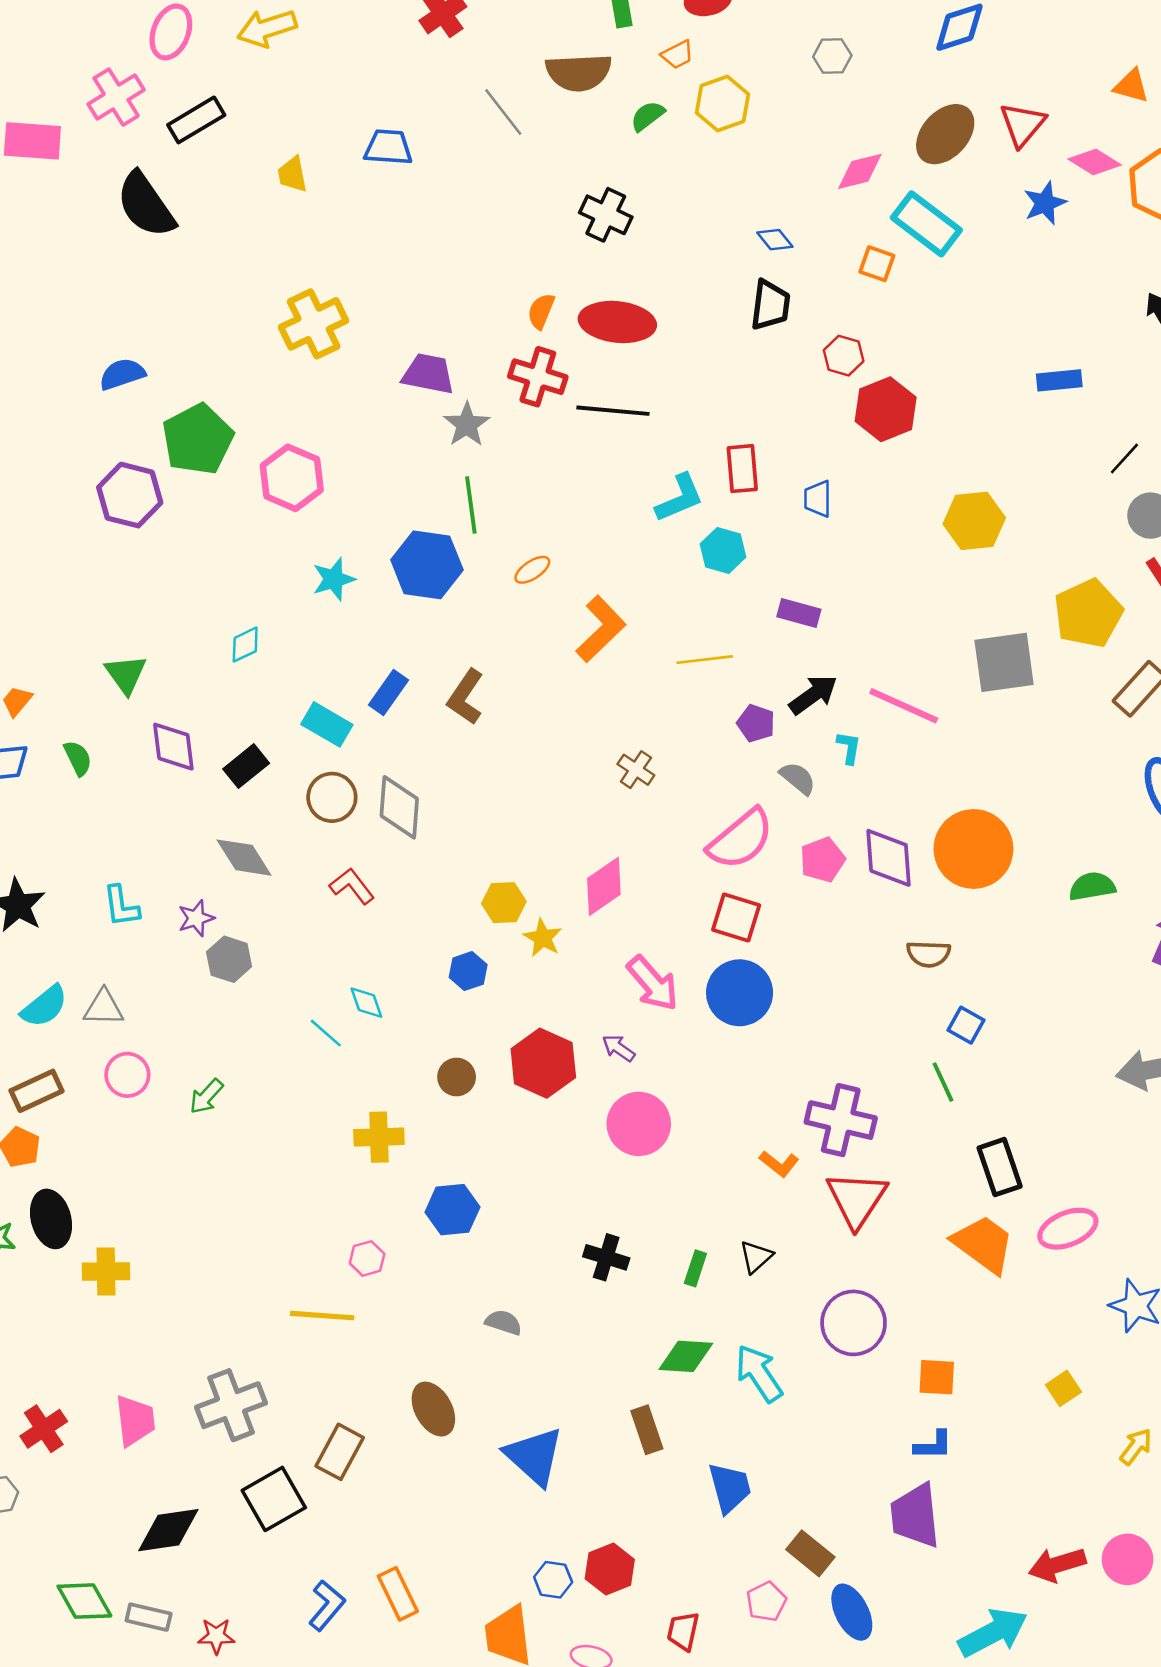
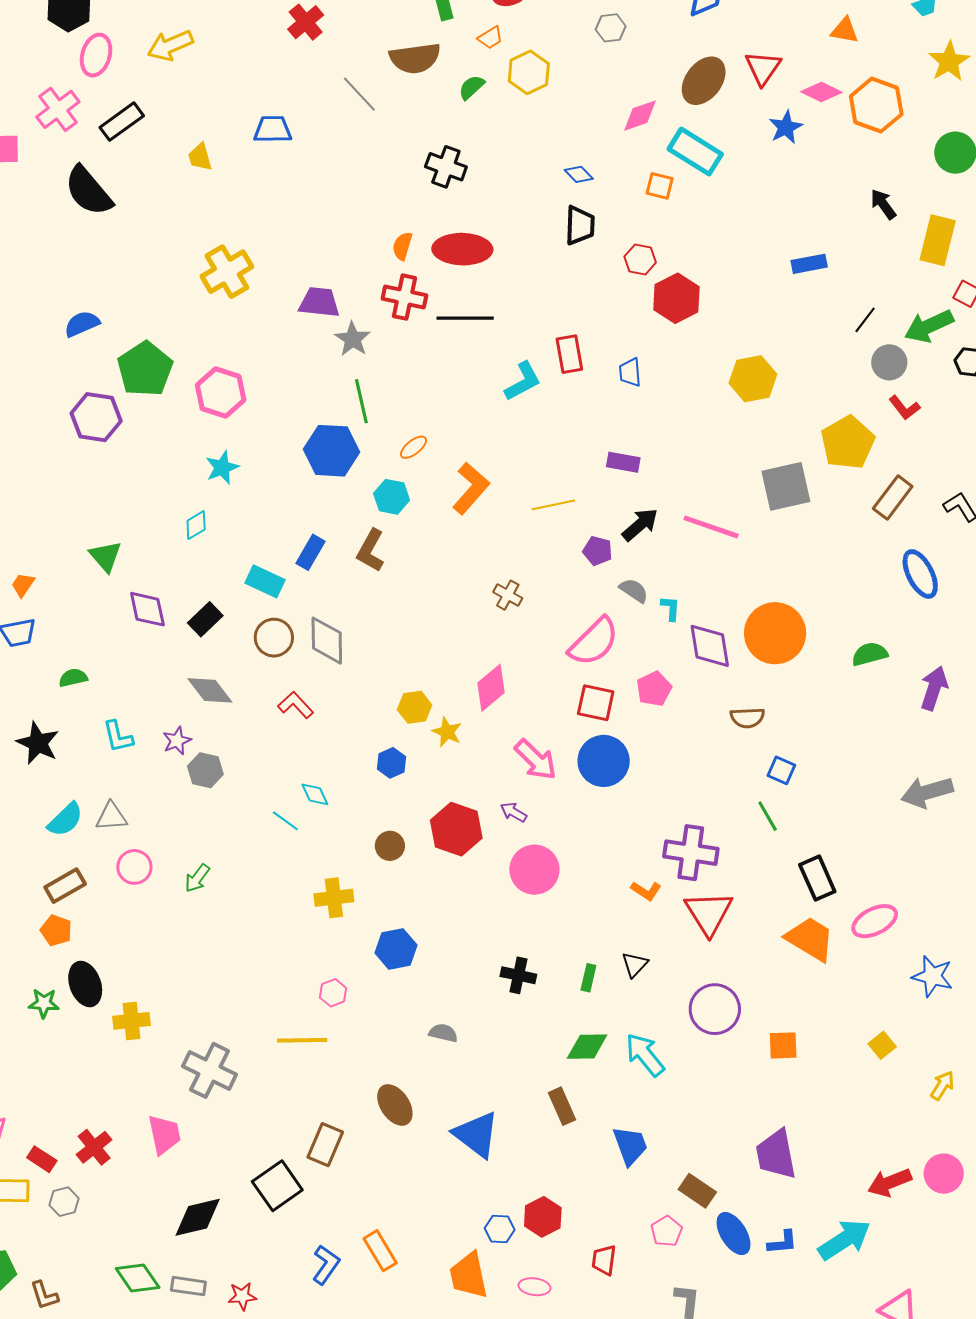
cyan hexagon: (723, 550) -> (392, 497), moved
cyan star: (334, 579) -> (222, 468), moved
cyan L-shape: (849, 748) -> (671, 608), moved
green semicircle: (78, 758) -> (73, 678), moved, turned -72
pink pentagon: (822, 860) -> (654, 689), moved
gray cross: (231, 1405) -> (210, 1070), moved, turned -38
blue L-shape: (933, 1445) -> (782, 1242), moved

